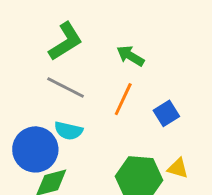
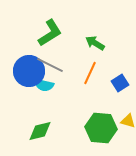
cyan semicircle: (68, 131) -> (44, 85), moved
blue circle: (35, 149) -> (29, 71), moved

